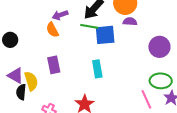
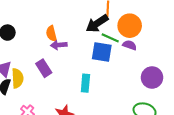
purple arrow: (60, 15) -> (59, 45), moved
green line: (89, 26) -> (110, 38), moved
purple rectangle: (54, 65) -> (44, 68), turned -36

